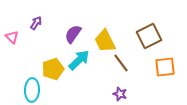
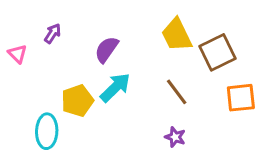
yellow trapezoid: (105, 41) -> (177, 35), moved

